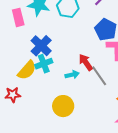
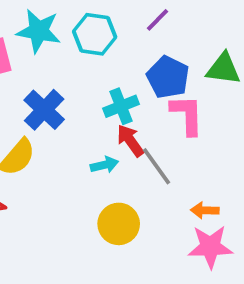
cyan cross: (44, 64) -> (121, 106), moved
yellow circle: (63, 106) -> (119, 224), moved

